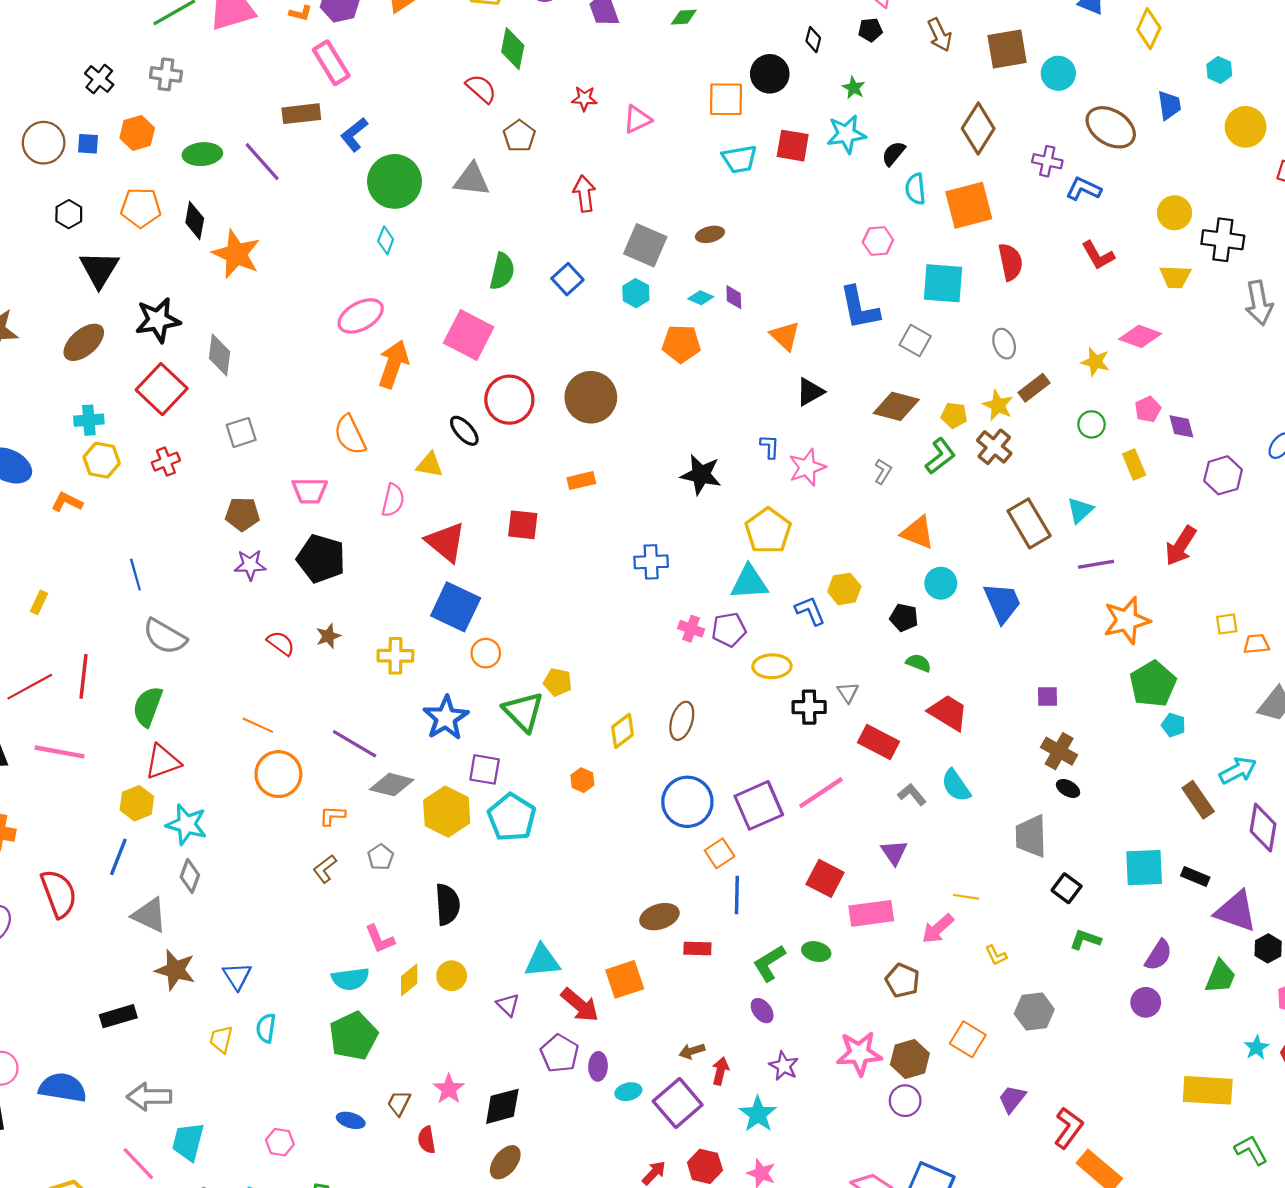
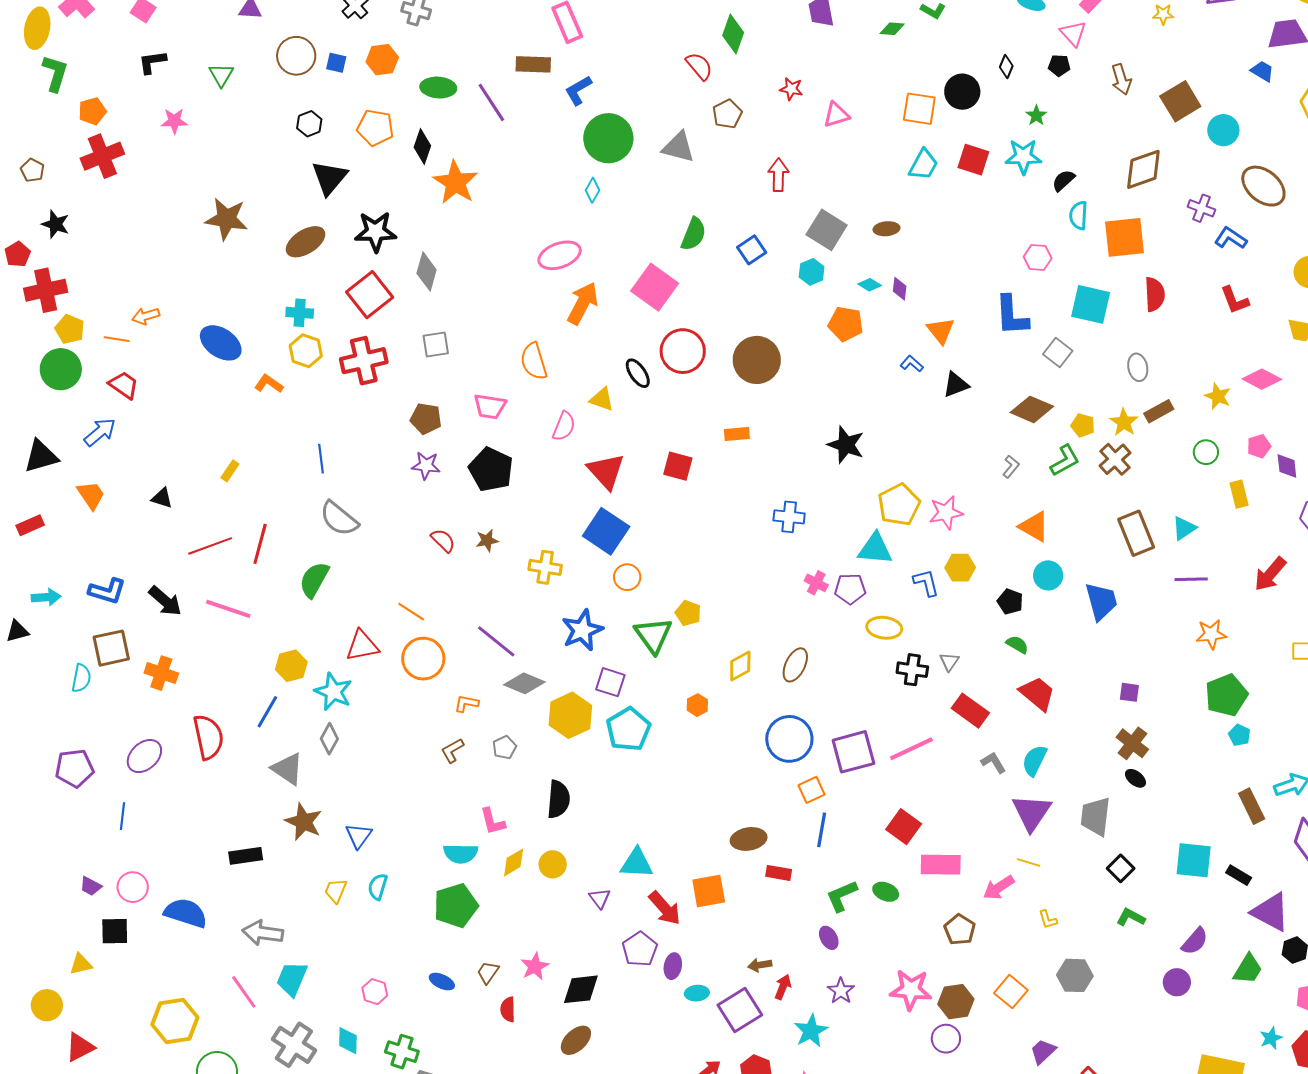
brown square: (1007, 49) -> (1180, 101), turned -30
brown diamond: (978, 129) -> (1143, 169), turned 30
cyan trapezoid: (740, 159) -> (923, 165), turned -60
blue L-shape: (770, 447) -> (912, 364), moved, turned -60
red cross: (166, 462) -> (364, 361), size x1.8
pink star: (807, 467) -> (946, 513), moved
orange star: (1127, 620) -> (1211, 634), size x0.7
red triangle: (163, 762) -> (362, 646), moved
cyan semicircle: (956, 786) -> (1034, 760), turned 52
purple triangle: (894, 852) -> (1032, 812), moved, size x1.6

